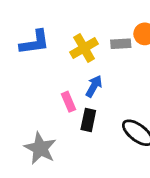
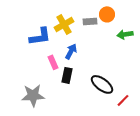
blue L-shape: (35, 42) -> (40, 36), moved
gray star: (40, 148) -> (33, 95), turned -30

